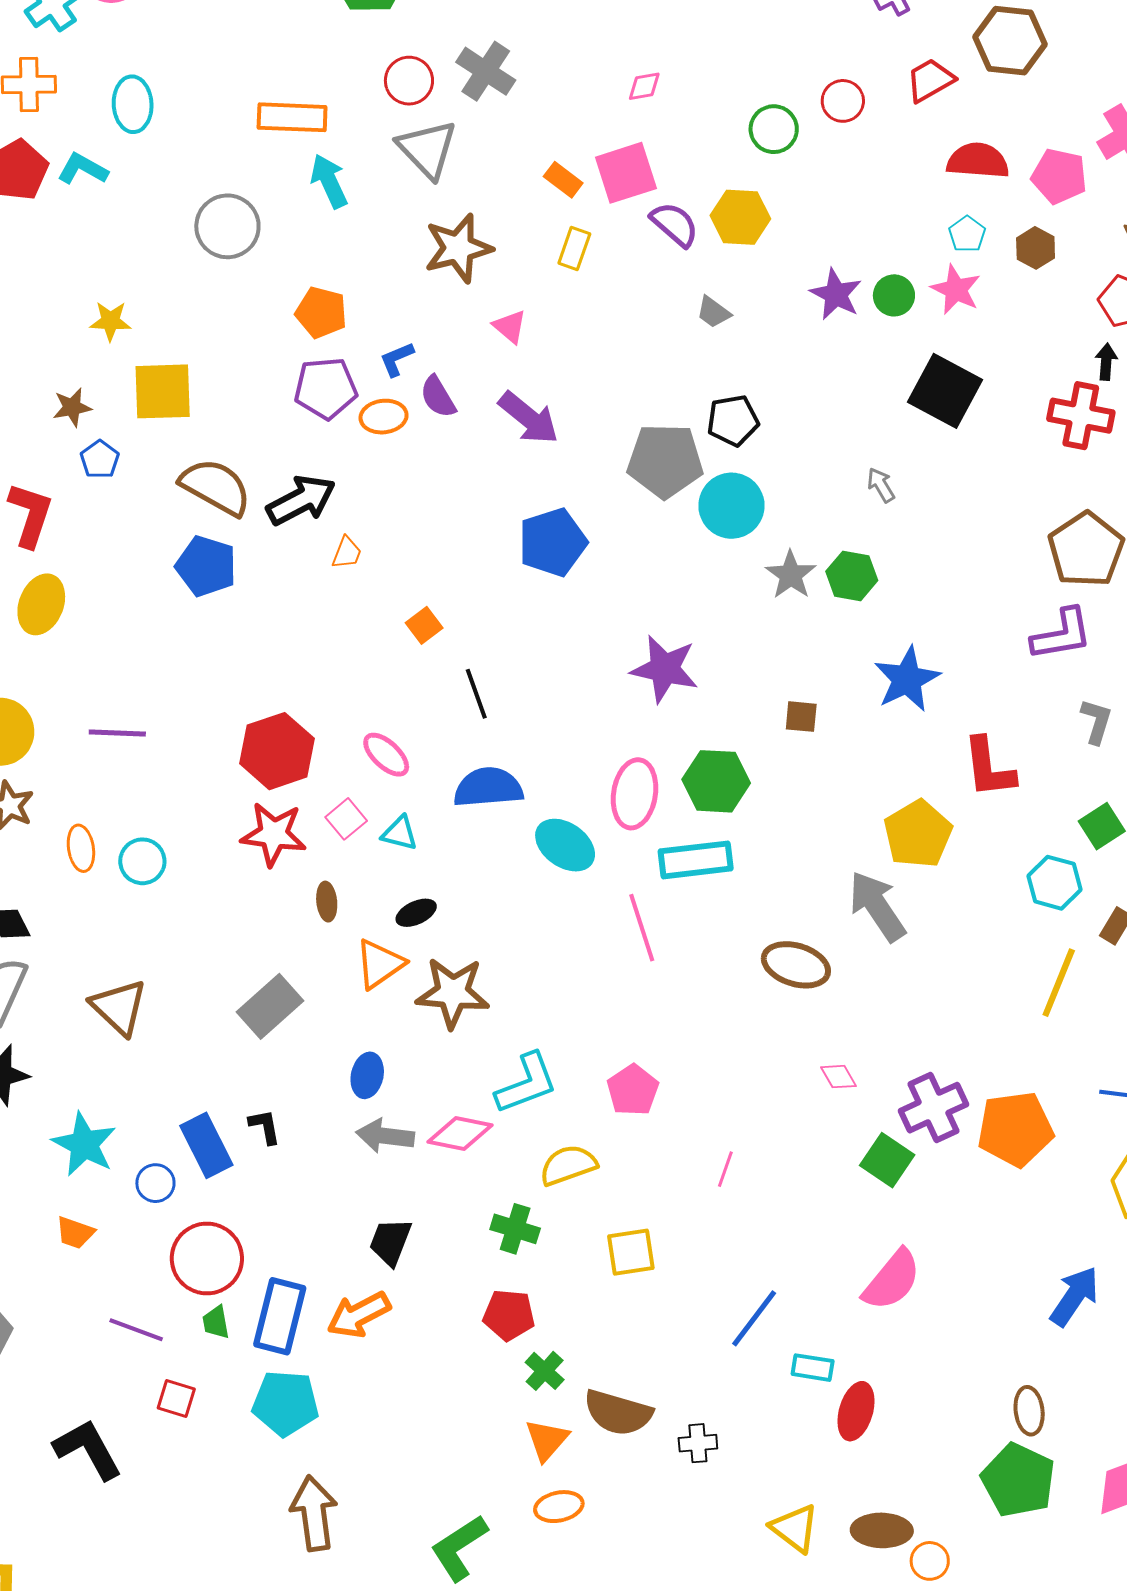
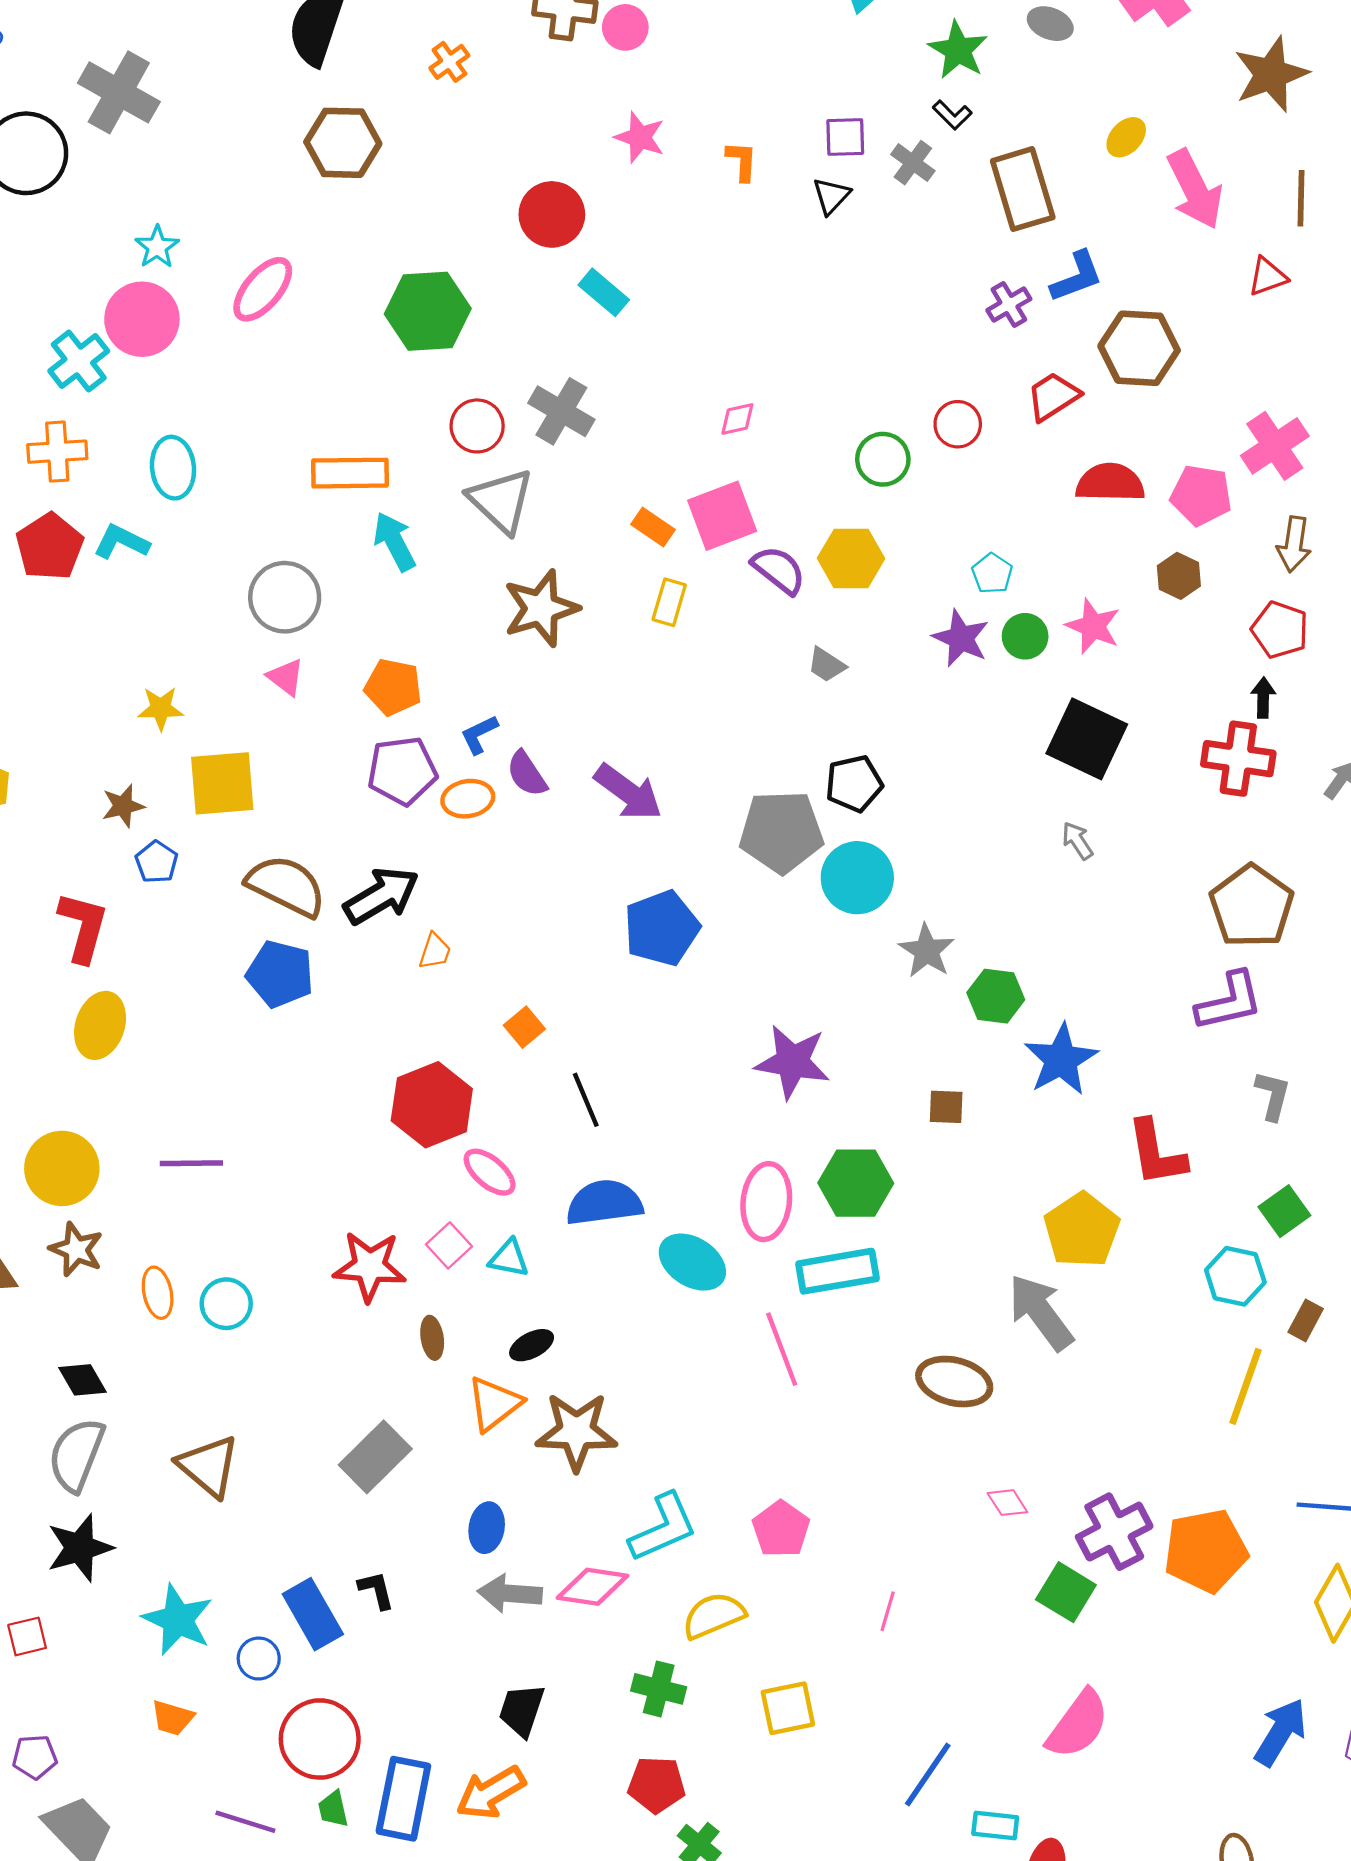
cyan pentagon: (967, 234) -> (992, 573), moved
pink triangle: (510, 327) -> (286, 677), moved
gray arrow: (881, 485) -> (1077, 841), moved
green hexagon: (852, 576) -> (996, 996), moved
red hexagon: (277, 751) -> (432, 1105), moved

